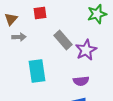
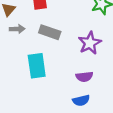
gray rectangle: (63, 40) -> (50, 32), moved, turned -30

